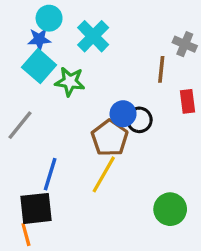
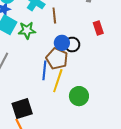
brown line: (161, 69) -> (54, 16), moved
blue line: (50, 174) -> (44, 70), moved
green circle: (170, 209) -> (79, 96), moved

